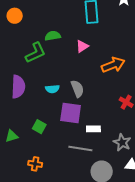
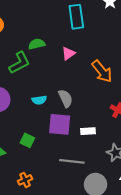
orange arrow: (113, 65) -> (102, 71), turned 75
white rectangle: (93, 129) -> (88, 131), moved
orange cross: (35, 164) -> (25, 180), turned -32

